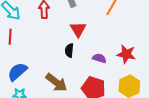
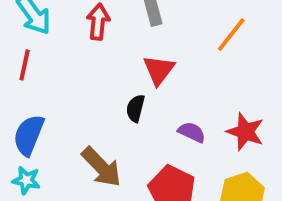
blue semicircle: (17, 72) -> (29, 135), turned -35

